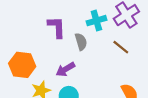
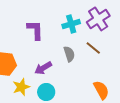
gray semicircle: (81, 42) -> (69, 54), moved

